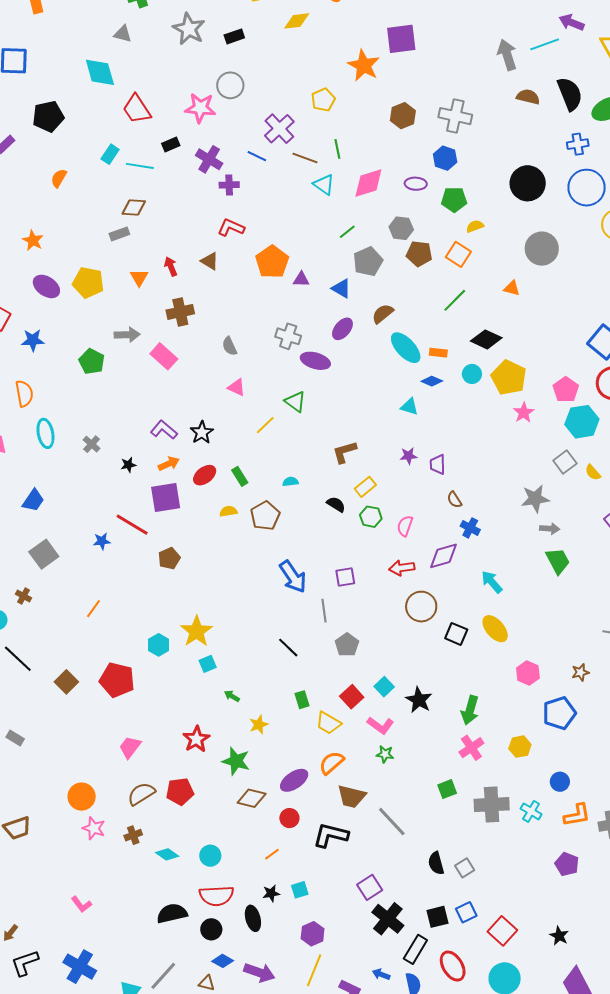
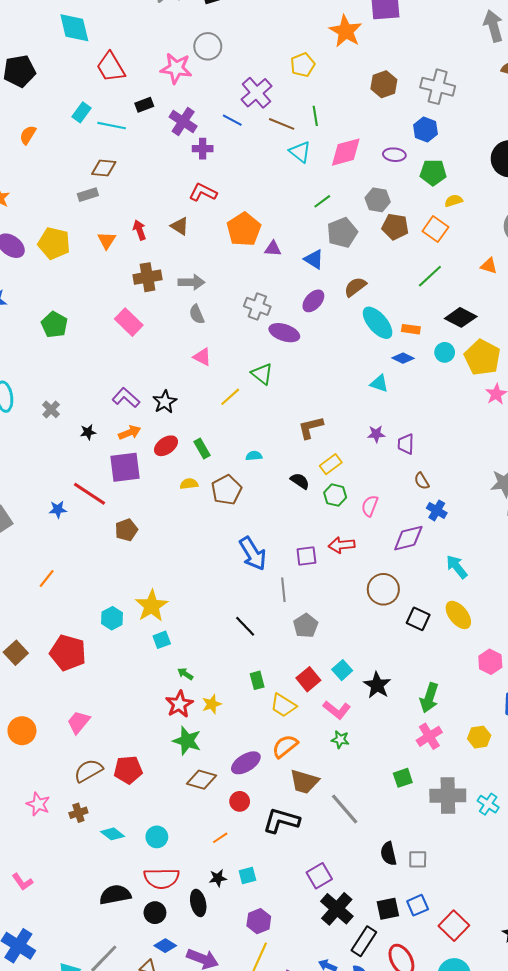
gray arrow: (127, 335) -> (191, 282), moved
red arrow: (402, 568) -> (342, 545), moved
red star: (196, 739) -> (179, 704), moved
orange circle: (82, 797) -> (22, 731), moved
gray square: (465, 868) -> (418, 859), turned 30

